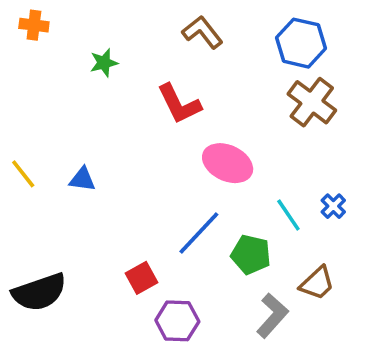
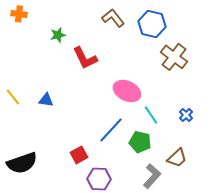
blue hexagon: (301, 43) -> (152, 24), moved
red L-shape: (179, 104) -> (85, 58), moved
cyan line: (288, 215) -> (151, 115), moved

